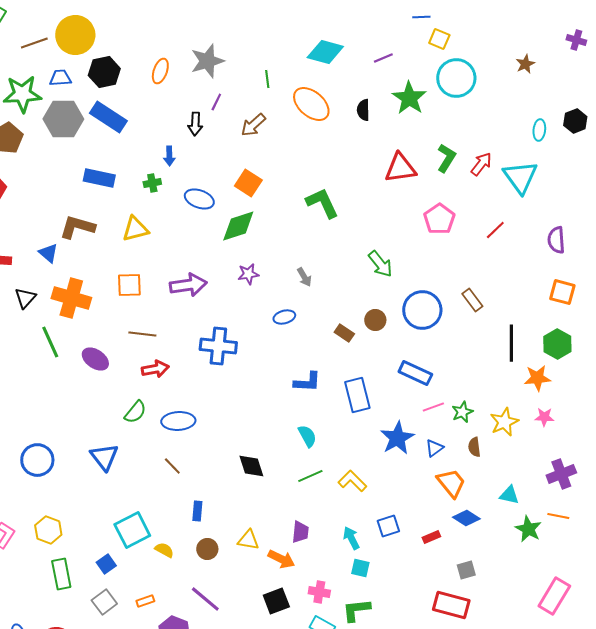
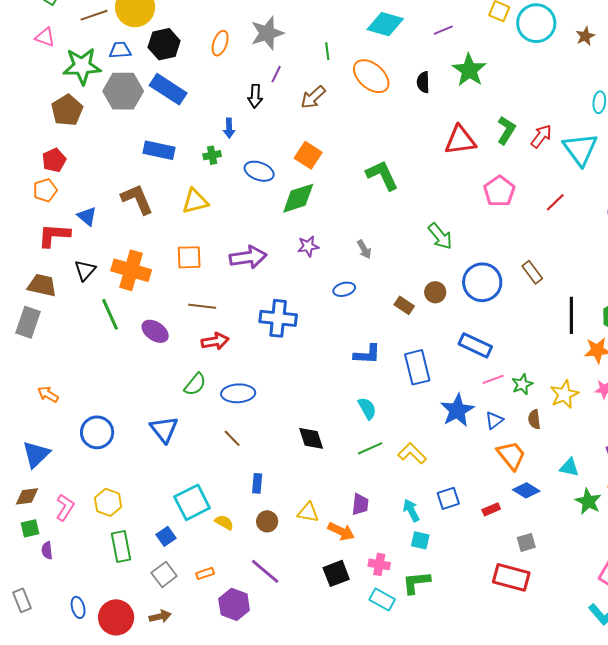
cyan circle: (456, 78) -> (536, 23), moved
brown L-shape: (77, 227) -> (137, 199), turned 51
blue triangle: (48, 253) -> (87, 216), moved

